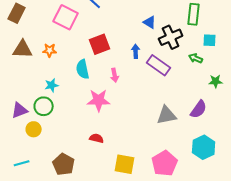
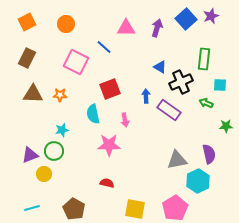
purple semicircle: (199, 109) -> (209, 154), turned -48
cyan hexagon: (204, 147) -> (198, 181), moved

